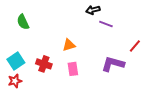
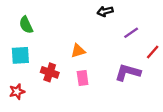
purple line: (106, 24) -> (131, 33), moved, turned -56
cyan square: (16, 61) -> (20, 55), moved, turned 30

